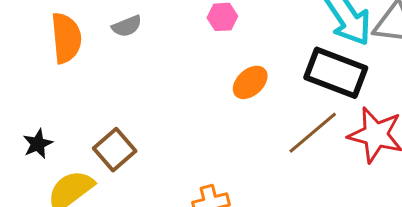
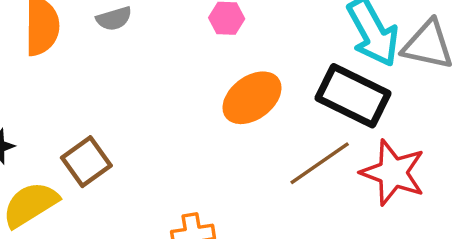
orange ellipse: (250, 82) -> (252, 98), size x1.4

